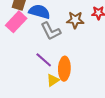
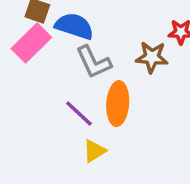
brown star: (75, 20) -> (152, 57), moved
orange ellipse: (64, 69) -> (118, 104), moved

